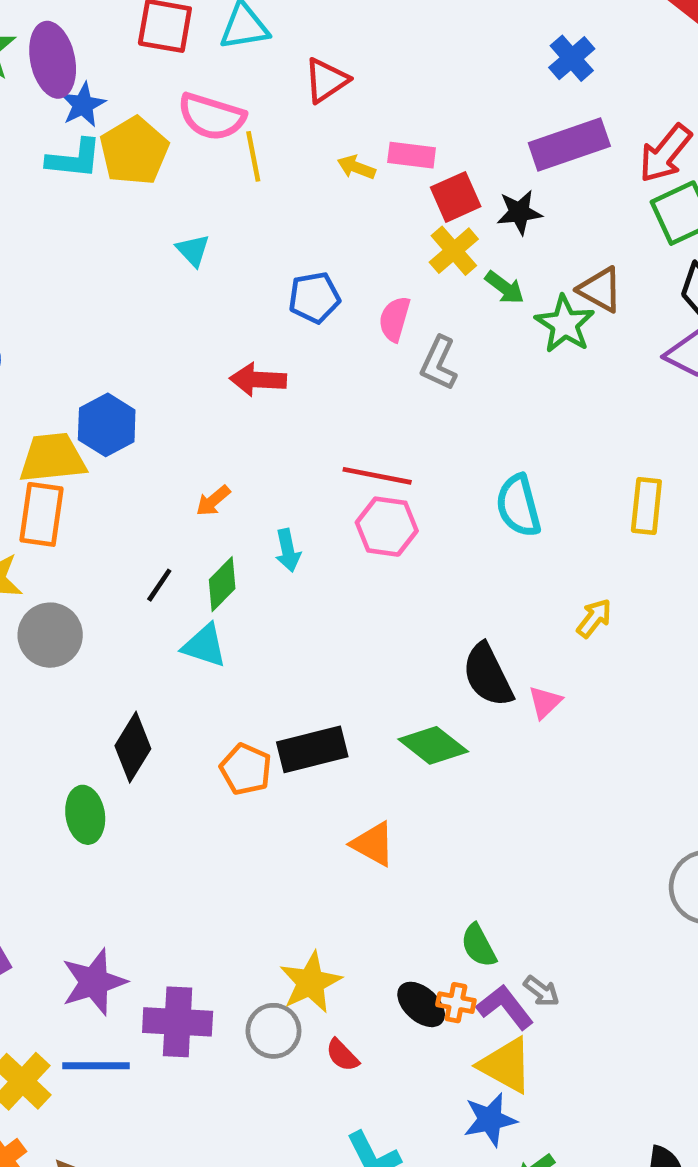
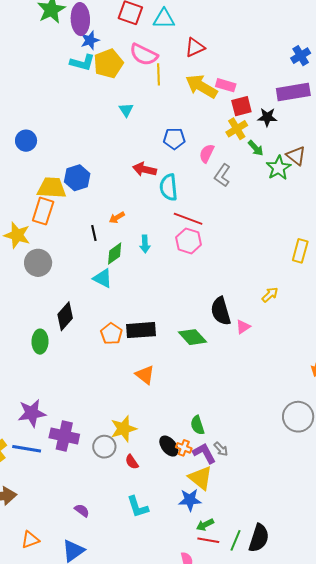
yellow arrow: (356, 167) -> (201, 86), size x2.0
cyan semicircle: (518, 506) -> (169, 187), moved
black line: (159, 585) -> (94, 233), moved, turned -56
orange triangle: (373, 844) -> (145, 375), moved

